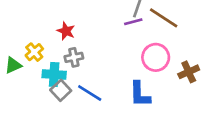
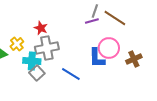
gray cross: (74, 57) -> (47, 48), size x1.6
blue line: (90, 93) -> (71, 74), moved
blue L-shape: (140, 94) -> (97, 58), moved

